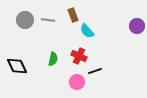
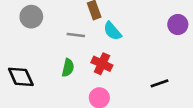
gray line: (48, 20) -> (76, 35), moved
black line: (95, 71) -> (159, 83), moved

